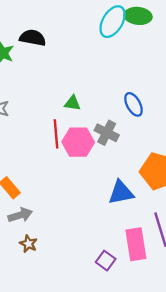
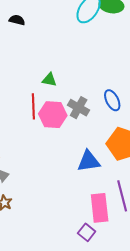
black semicircle: (33, 38) -> (17, 20), size x0.7
blue ellipse: (134, 104) -> (112, 100), moved
purple square: (106, 261) -> (87, 232), moved

